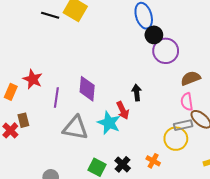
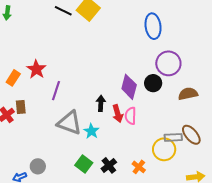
black circle: (154, 35) -> (153, 83), moved
purple diamond: (87, 89) -> (129, 87), moved
black arrow: (137, 93) -> (101, 103), moved
pink semicircle: (187, 102) -> (131, 116), moved
cyan star: (109, 123) -> (91, 131), moved, size x0.7

